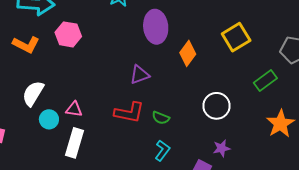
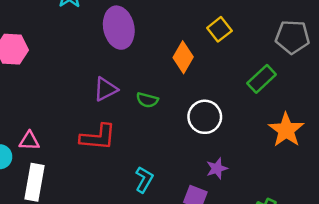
yellow square: (236, 37) -> (219, 29), size x0.7
orange diamond: (188, 53) -> (183, 57), moved
green semicircle: (161, 118) -> (147, 100), moved

